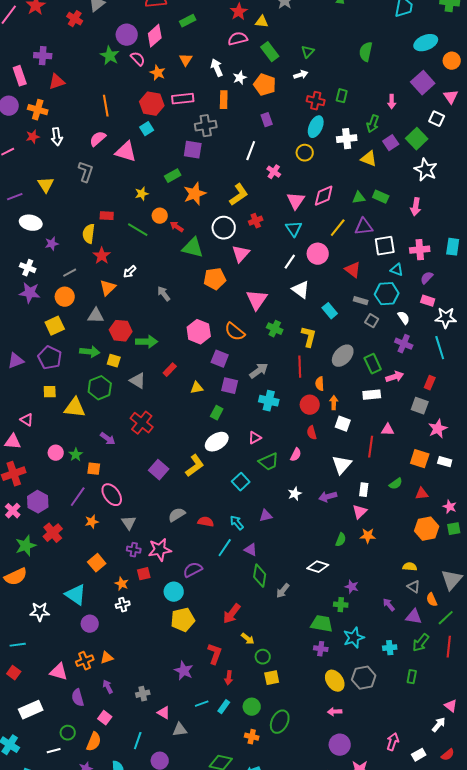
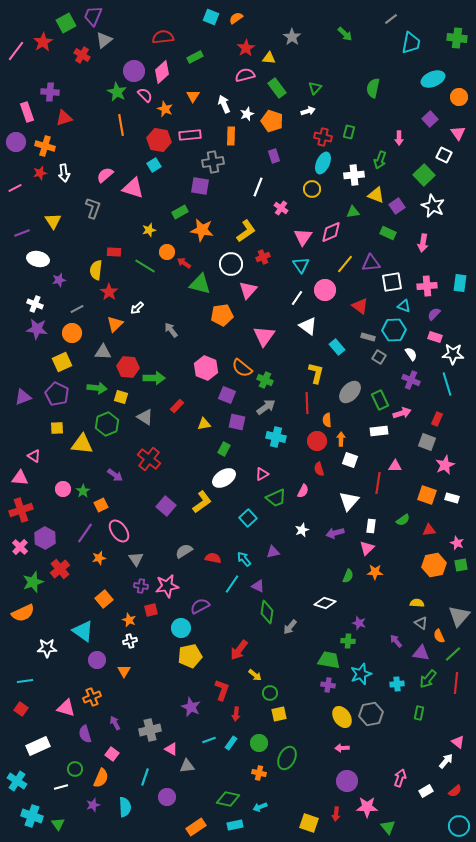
purple square: (423, 83) -> (430, 119), size x0.7
orange line: (106, 106) -> (121, 125), moved
purple square: (391, 143) -> (397, 206), moved
orange star: (195, 194) -> (202, 230), turned 30
green triangle: (359, 198) -> (353, 212), moved
green cross: (275, 329) -> (265, 380), moved
orange square: (94, 469) -> (101, 505), turned -32
orange triangle: (107, 658) -> (124, 671), moved, turned -40
gray cross: (143, 694) -> (150, 730), size x1.5

